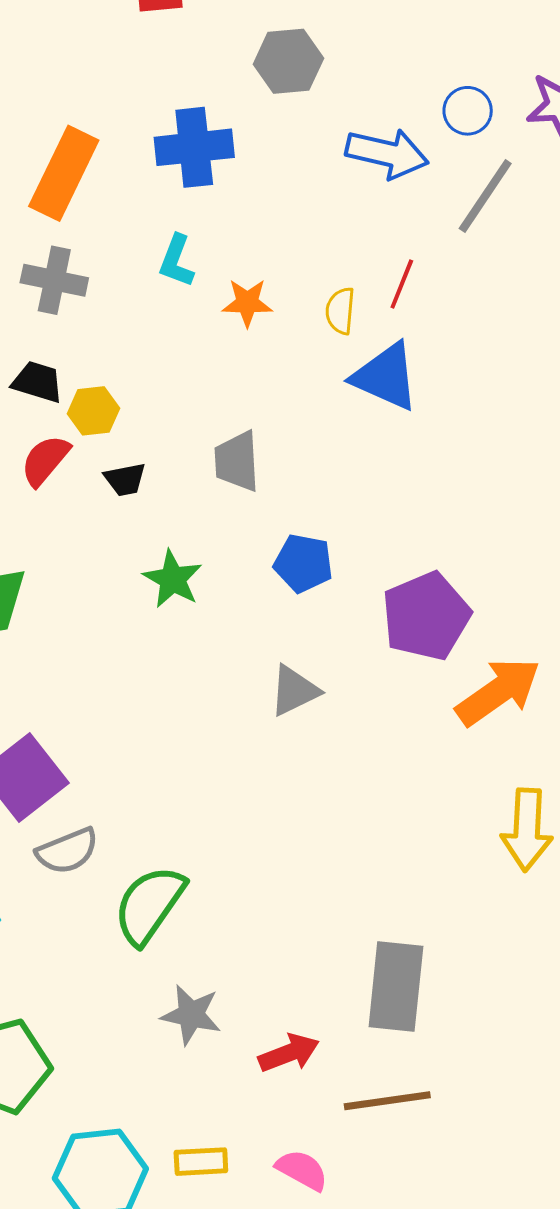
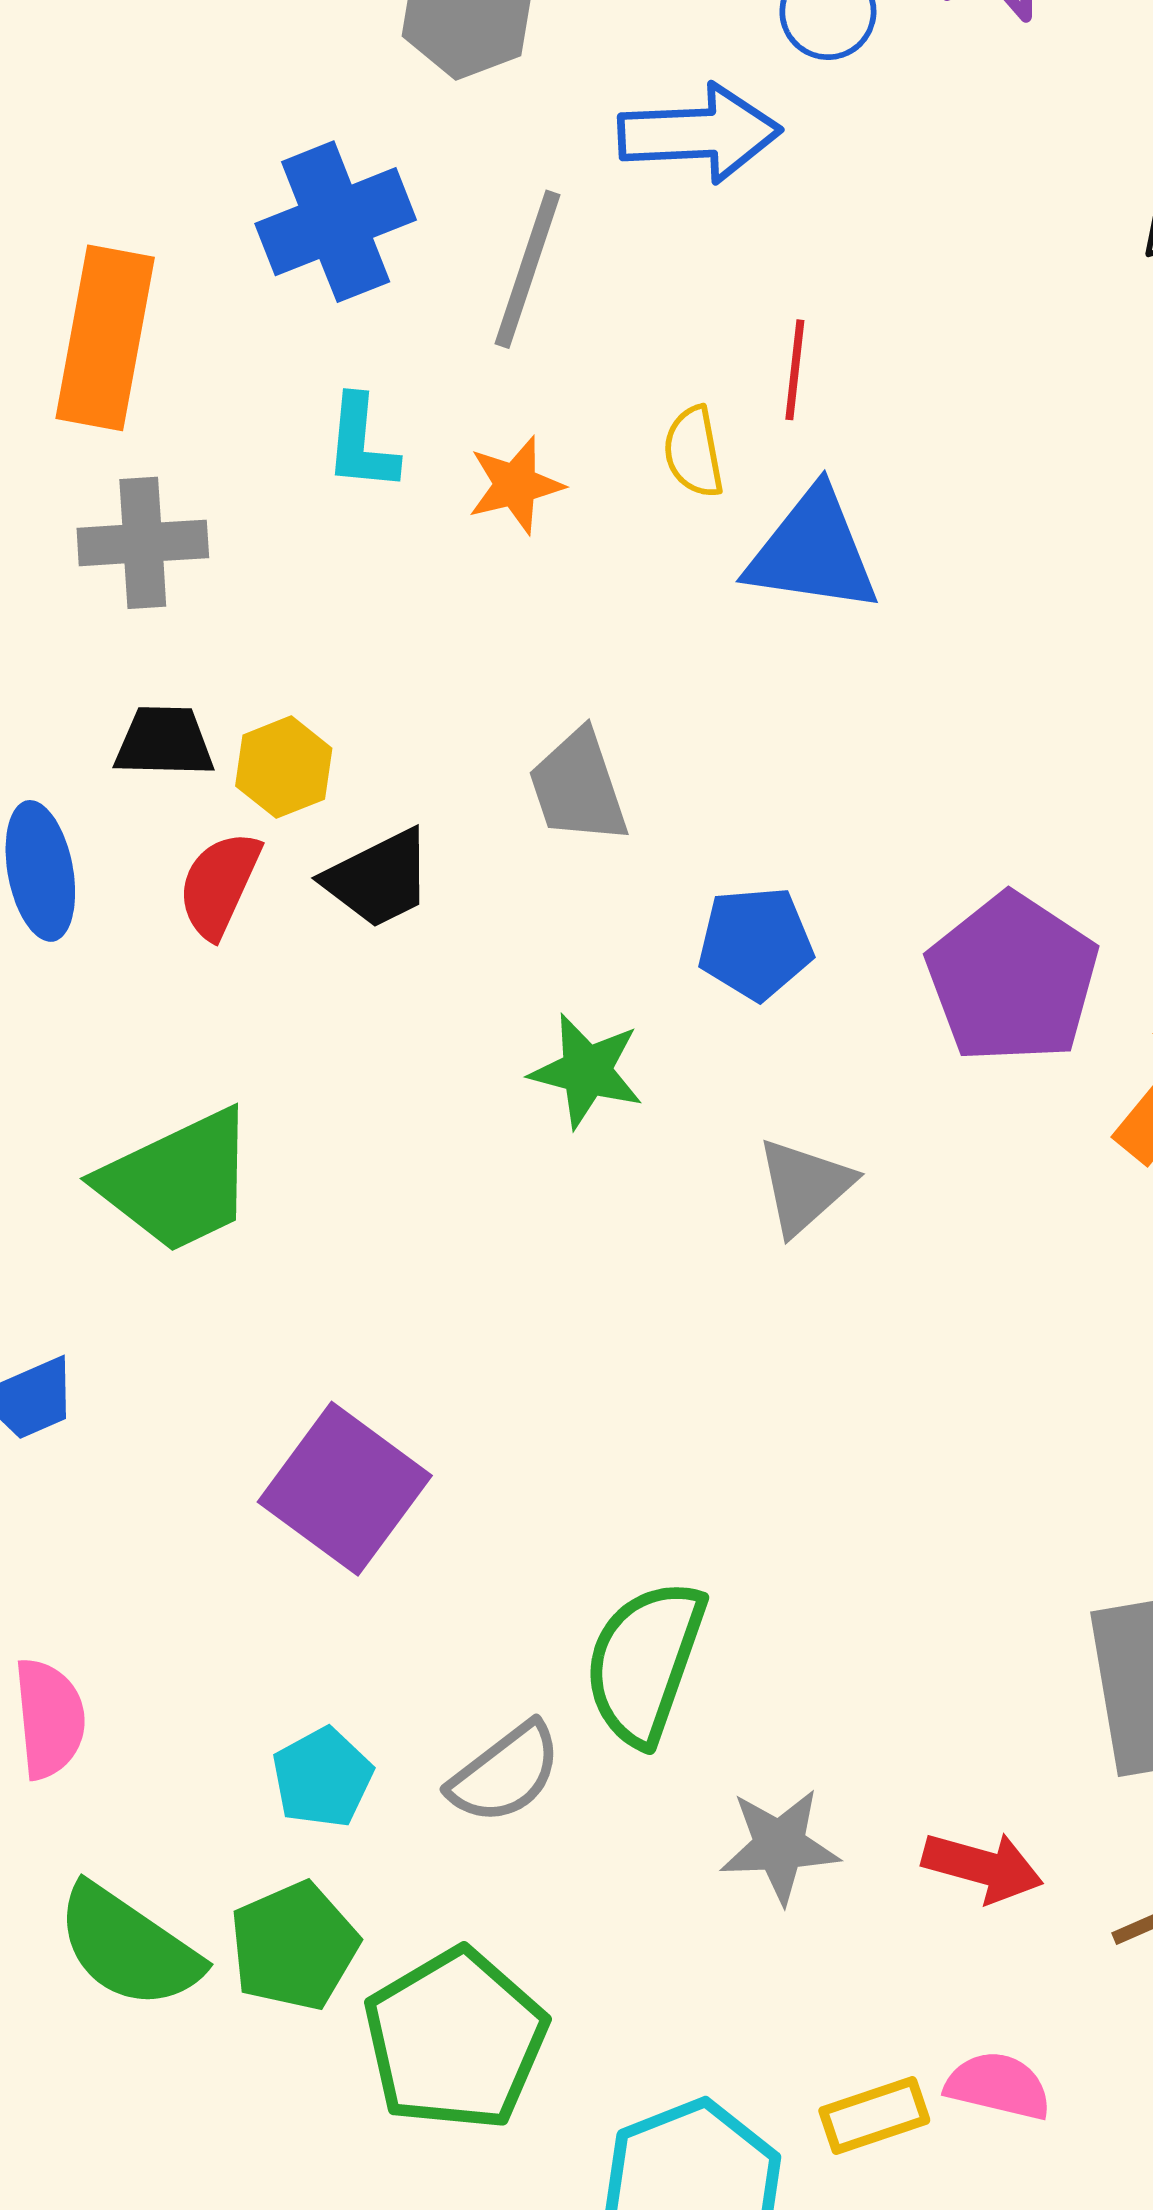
gray line: (485, 196) -> (527, 269), moved
black trapezoid: (125, 479) -> (379, 879), size x1.4
green star: (173, 579) -> (587, 1071), moved
gray semicircle: (67, 851) -> (505, 1773), moved
red arrow: (289, 1053) -> (983, 1867), turned 52
pink semicircle: (302, 1170) -> (998, 2086), moved

